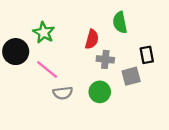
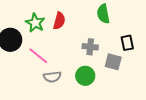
red semicircle: (92, 39) -> (59, 21), moved
gray square: (131, 76) -> (113, 62), turned 30

